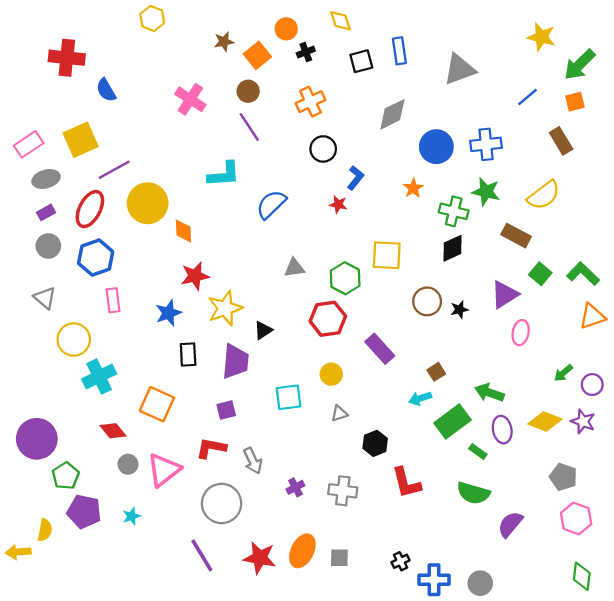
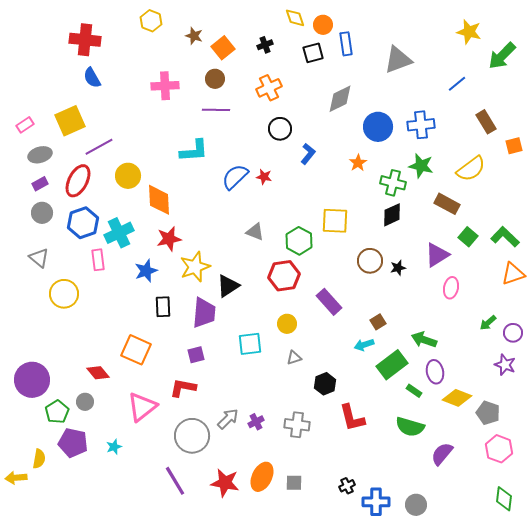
yellow hexagon: (152, 18) -> (151, 21), moved
orange circle: (286, 29) -> (323, 25), moved
brown star: (224, 42) -> (194, 36), turned 30
red cross: (67, 58) -> (85, 40), moved
pink cross: (190, 99) -> (165, 86), turned -36
orange square: (575, 102) -> (514, 146), moved
purple line: (249, 127) -> (216, 110), turned -56
pink rectangle: (29, 144) -> (25, 125), size x0.7
yellow circle: (148, 203) -> (128, 176), size x0.7
red star: (338, 204) -> (264, 177), moved
orange diamond: (183, 231) -> (159, 200), size x1.5
gray triangle: (294, 268) -> (255, 232), turned 30
black triangle: (263, 330) -> (228, 286), size x1.4
cyan cross: (99, 376) -> (119, 233), moved
yellow diamond: (545, 421) -> (457, 398), moved
gray arrow: (253, 461) -> (228, 419), moved, turned -110
gray circle: (128, 464) -> (85, 402), moved

